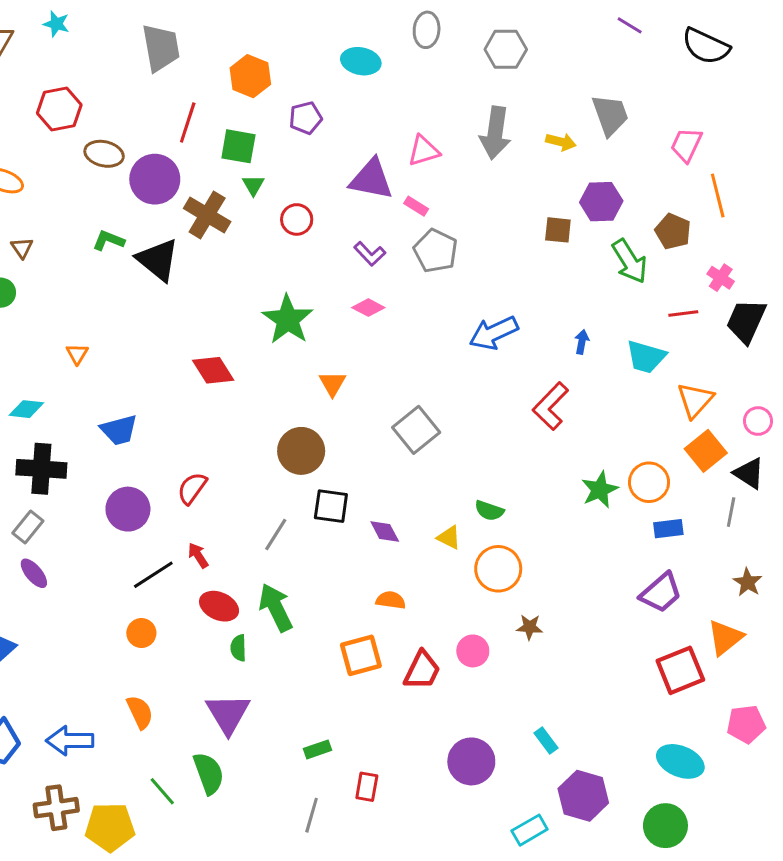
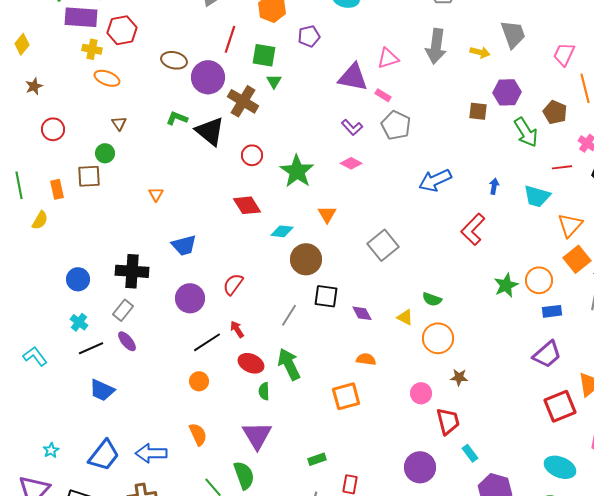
red hexagon: (59, 109) -> (122, 30), moved
red circle: (297, 219) -> (252, 155), moved
cyan diamond: (26, 409) -> (282, 231), moved
red trapezoid: (422, 670) -> (448, 421), moved, turned -40

